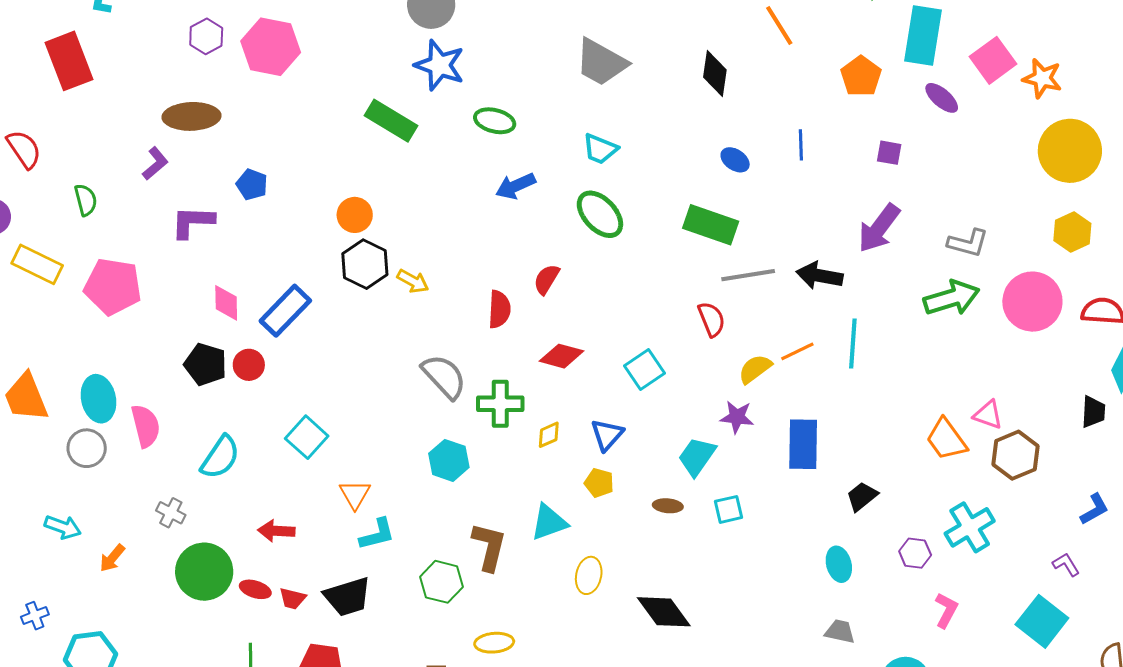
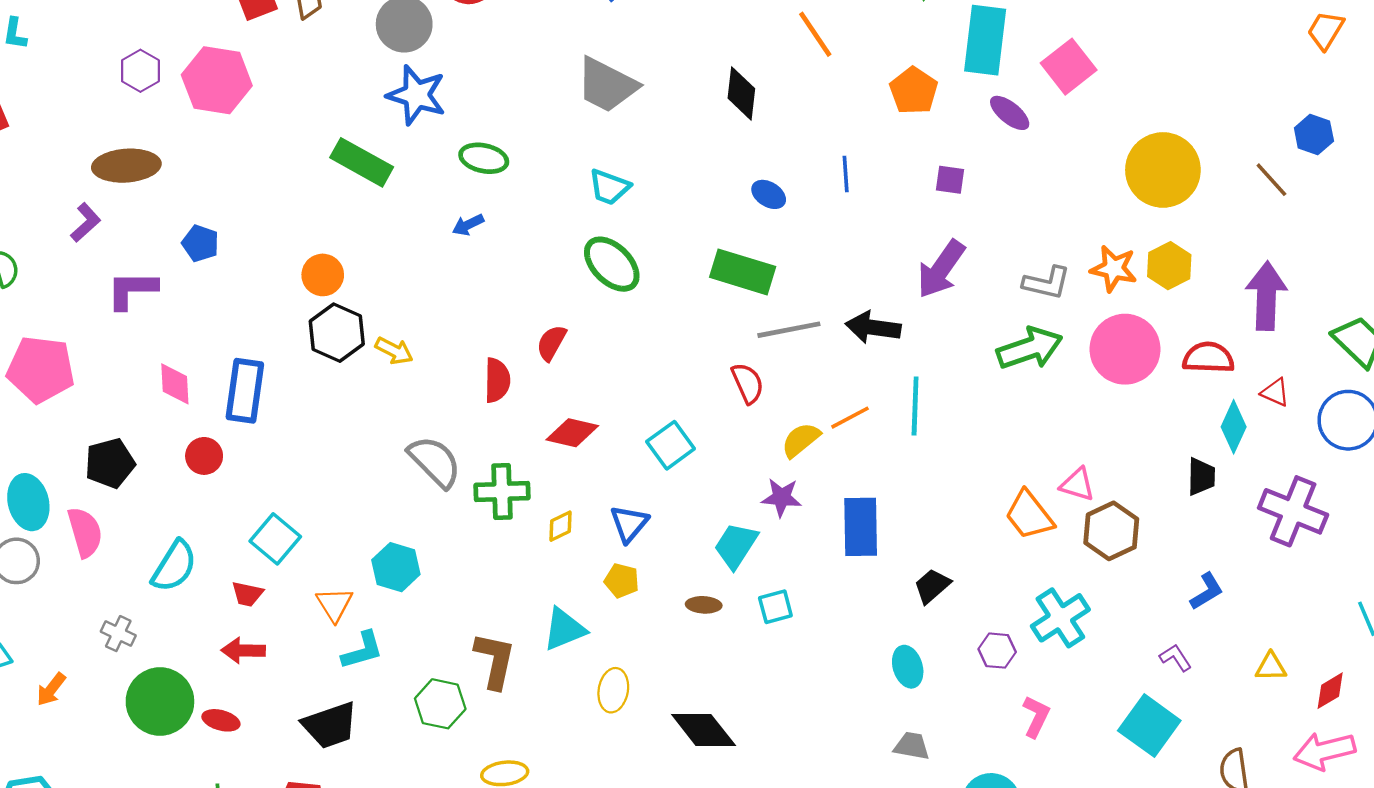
orange star: (1042, 78) -> (1114, 269), moved
blue arrow: (516, 186) -> (468, 225), moved, size x0.7
blue rectangle: (285, 311) -> (245, 391), turned -34
black pentagon: (205, 364) -> (110, 463), moved, turned -30
cyan hexagon: (449, 460) -> (396, 567), moved
red trapezoid: (292, 599) -> (247, 594), moved

